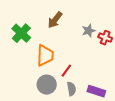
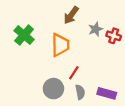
brown arrow: (55, 20) -> (71, 15), moved
orange trapezoid: (45, 55) -> (60, 45), moved

